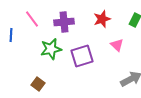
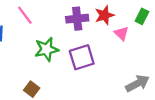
purple cross: (64, 22) -> (77, 19), moved
pink triangle: (117, 45) -> (121, 33), moved

